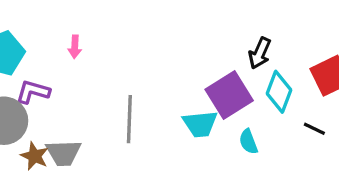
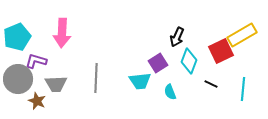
pink arrow: (75, 47) -> (62, 33), size x2.0
purple square: (229, 95) -> (158, 63), size x0.7
gray trapezoid: (63, 153) -> (56, 84), moved

